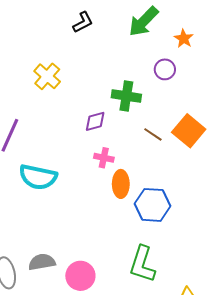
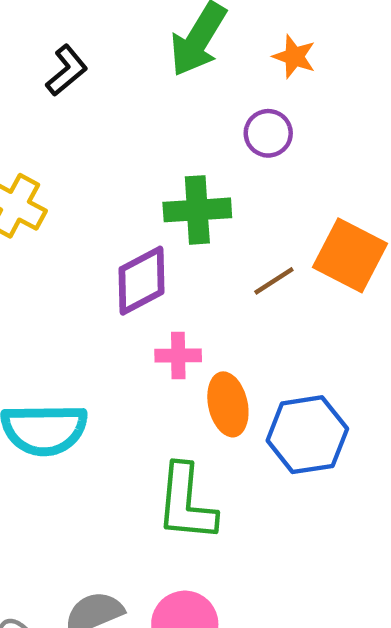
purple diamond: (95, 121) -> (142, 281), size x1.4
brown line: (153, 134) -> (274, 281), turned -54
green L-shape: (142, 264) -> (186, 503), moved

